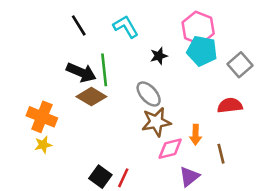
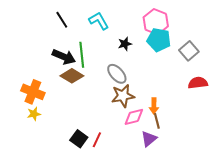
red semicircle: (230, 105) -> (198, 83), moved
brown line: (221, 154) -> (157, 121), moved

